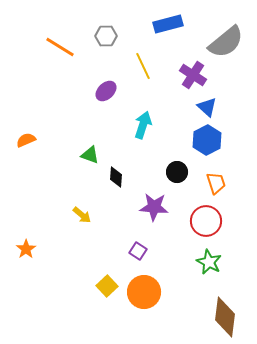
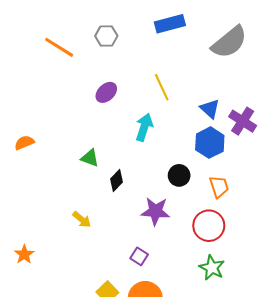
yellow line: (143, 66) -> (162, 87), moved
purple cross: (193, 75) -> (243, 121), moved
black diamond: (116, 177) -> (117, 181), turned 40

